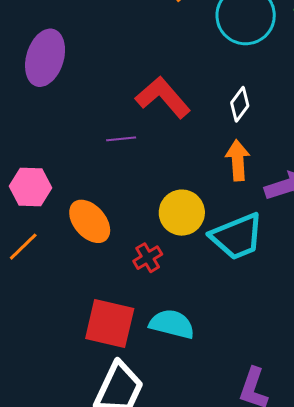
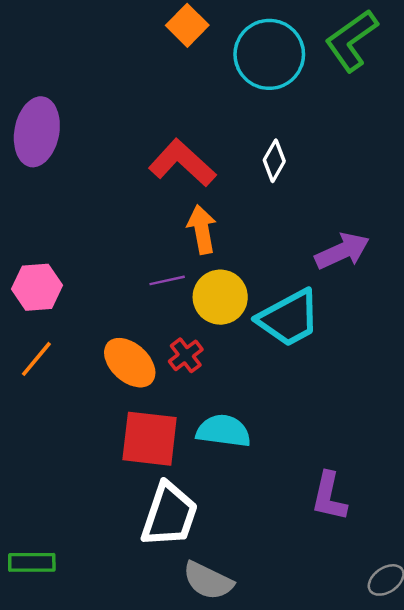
purple line: (121, 139) -> (167, 280), moved
orange arrow: (238, 160) -> (202, 229), moved
orange ellipse: (90, 221) -> (130, 363), moved

